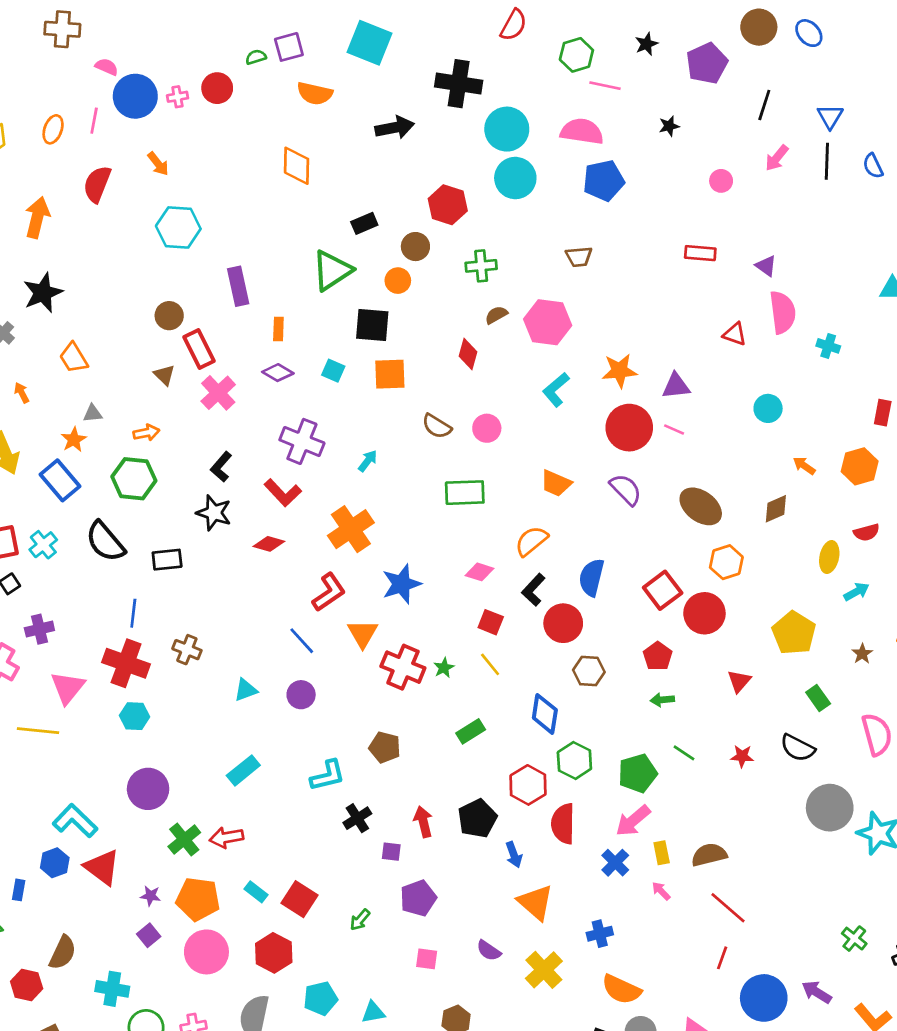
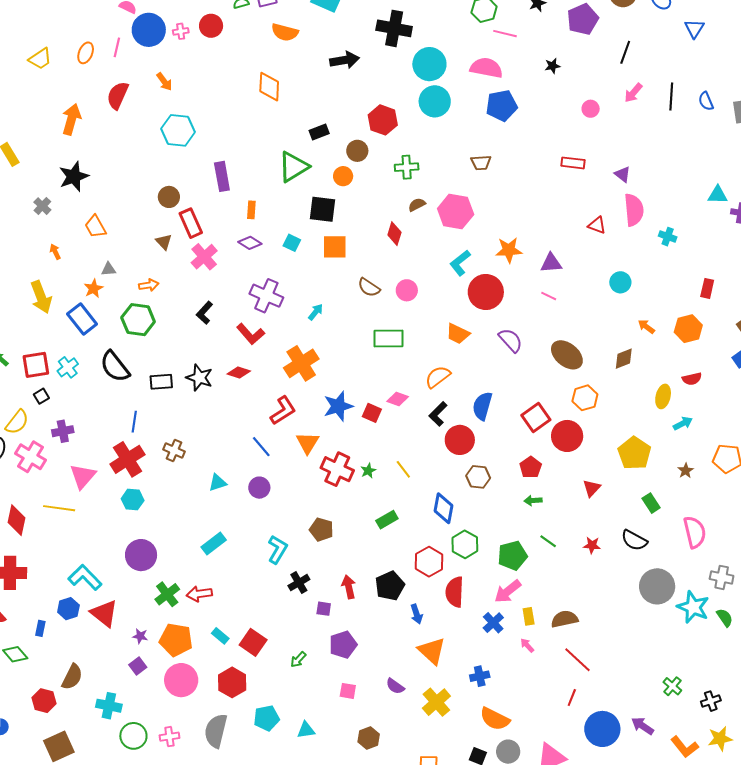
blue triangle: (830, 116) -> (694, 29), moved
red circle: (629, 428) -> (486, 292), moved
black star: (214, 513) -> (199, 378), moved
red square: (491, 622) -> (372, 413), moved
red cross: (126, 663) -> (128, 459), turned 36
cyan L-shape: (328, 776) -> (277, 549), turned -48

